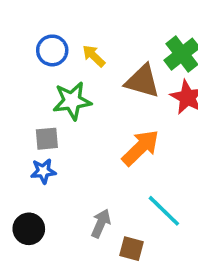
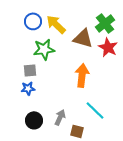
yellow arrow: (94, 56) -> (56, 24), size x1.5
orange arrow: (140, 148) -> (82, 75), turned -40
black circle: (29, 229) -> (34, 120), moved

